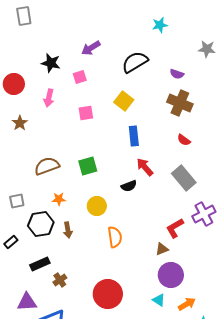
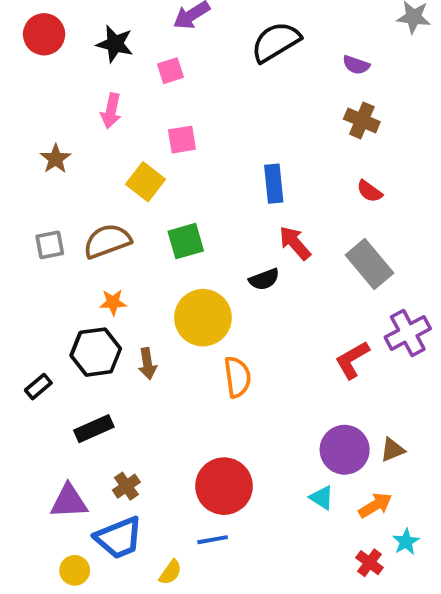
red circle: (14, 84) -> (44, 34), moved
yellow square: (124, 101) -> (146, 182), moved
brown cross: (180, 103) -> (362, 120), size x0.7
orange star: (59, 199) -> (113, 302), moved
gray square: (17, 201) -> (50, 245), moved
yellow circle: (97, 206) -> (203, 318), size x1.5
brown triangle: (162, 249) -> (392, 450), moved
brown cross: (60, 280) -> (126, 486), moved

